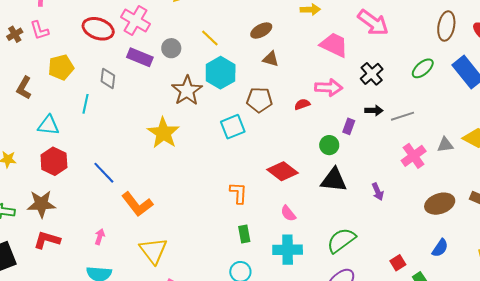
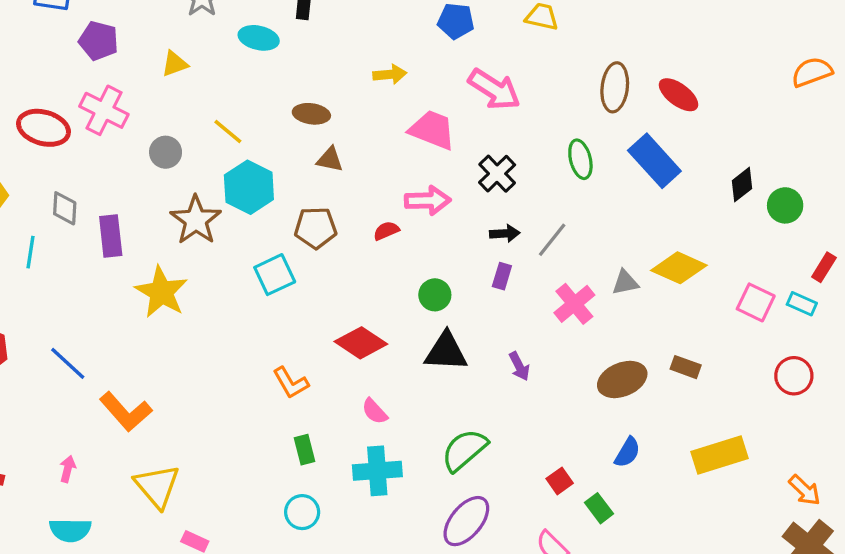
brown ellipse: (261, 31) -> (311, 114), turned 40
purple rectangle: (140, 57) -> (111, 236), moved, turned 65
green ellipse: (423, 68) -> (580, 159), turned -60
gray line: (403, 116) -> (552, 240), turned -30
purple rectangle: (349, 126) -> (502, 276), moved
orange L-shape: (238, 193) -> (291, 383), turned 150

